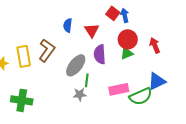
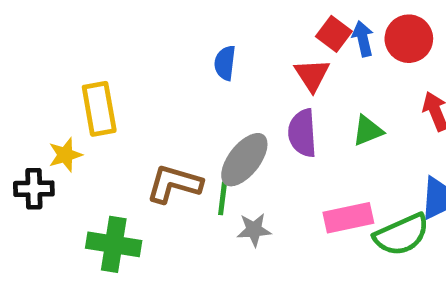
red triangle: (92, 30) -> (312, 75), moved
red circle: (128, 39) -> (409, 39), moved
brown L-shape: (47, 50) -> (174, 184), moved, turned -110
yellow rectangle: (24, 56) -> (99, 109), moved
green line: (87, 80) -> (223, 198), moved

